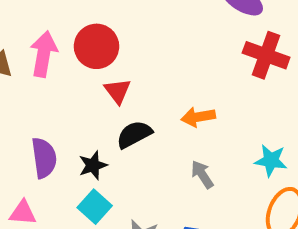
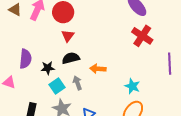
orange arrow: (198, 117) -> (98, 69), moved
gray arrow: (202, 174) -> (77, 83), moved
cyan square: (95, 207) -> (57, 86), moved

